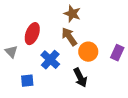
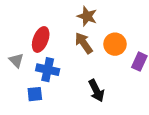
orange circle: (88, 52) -> (115, 44), moved
blue cross: (50, 60) -> (48, 70), moved, turned -30

